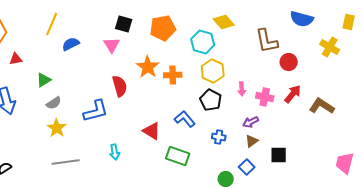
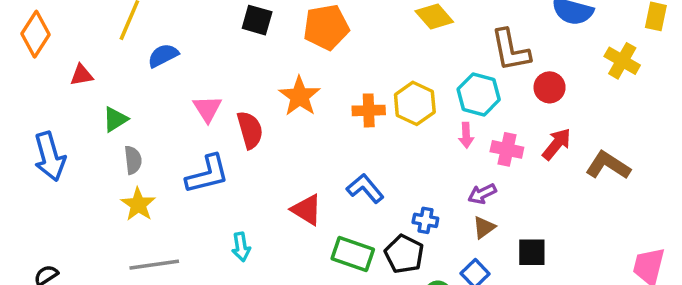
cyan hexagon: (203, 42) -> (479, 94), moved
pink triangle: (112, 45) -> (207, 109), moved
red triangle: (16, 59) -> (82, 75), moved
orange cross: (173, 75) -> (369, 110), moved
black pentagon: (211, 100) -> (404, 254), moved
gray semicircle: (54, 103) -> (133, 160), turned -63

